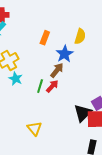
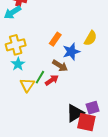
orange rectangle: (45, 38) -> (55, 39), moved
brown arrow: (57, 70) -> (60, 66), turned 70
yellow triangle: (34, 128) -> (27, 85), moved

